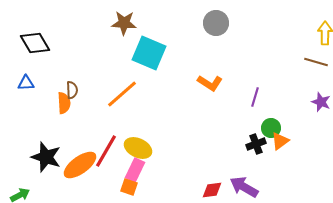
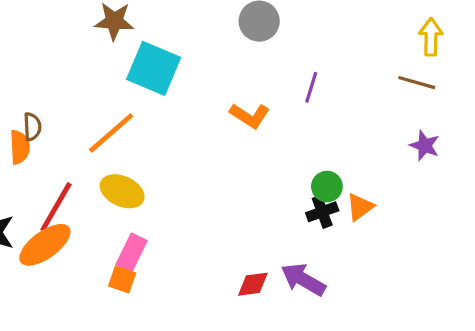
purple line: (255, 97) -> (311, 87), moved
green circle: (271, 128) -> (327, 187), moved
yellow ellipse: (138, 148) -> (122, 191), moved
red line: (106, 151) -> (56, 207), moved

